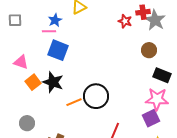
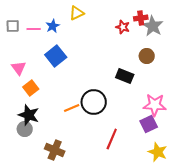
pink line: (49, 31) -> (34, 29), moved
blue square: (58, 50) -> (56, 56), turned 30
pink triangle: (21, 62) -> (19, 68), turned 35
black rectangle: (162, 75) -> (125, 76), moved
black star: (53, 82) -> (29, 115), moved

